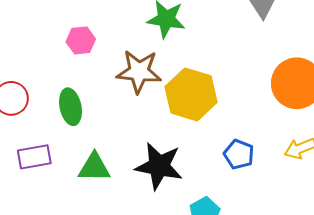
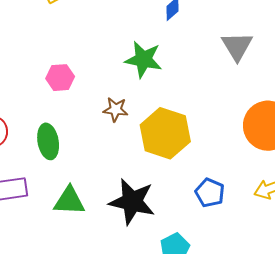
brown star: (139, 72) -> (116, 109), size x0.6

